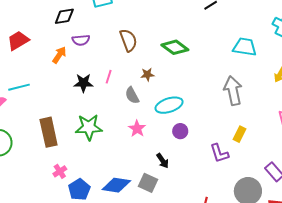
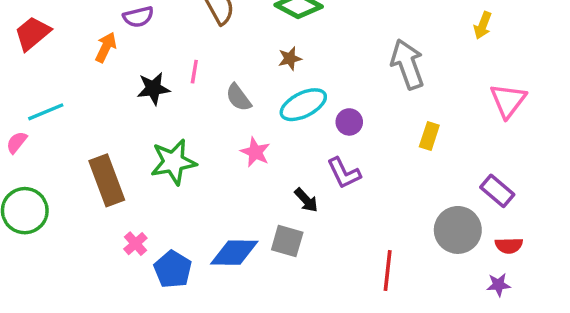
brown star: (147, 75) -> (290, 59), moved
purple circle: (180, 131) -> (349, 122), moved
purple L-shape: (219, 153) -> (344, 173), moved

